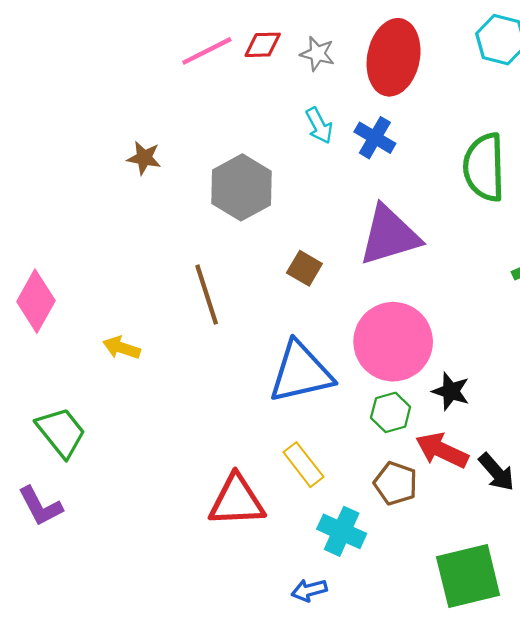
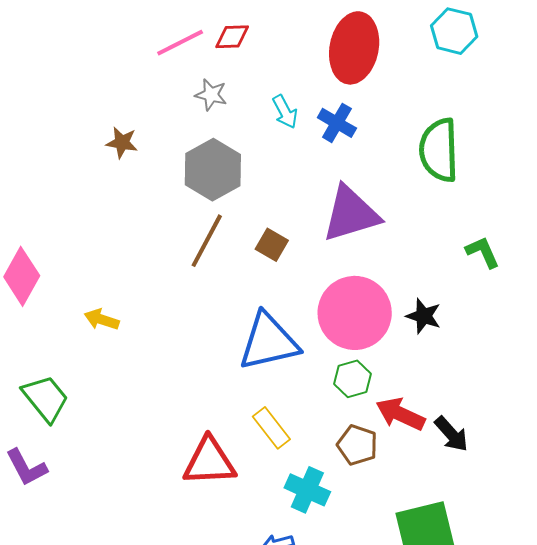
gray star: (317, 54) -> (211, 95), moved
brown line: (207, 295) -> (207, 241), moved, turned 46
black star: (451, 391) -> (424, 316), moved

